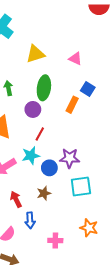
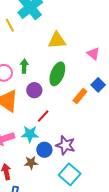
purple circle: (33, 109) -> (34, 90), moved
cyan square: (81, 187) -> (70, 174), turned 35
brown star: (44, 193) -> (31, 163), moved

